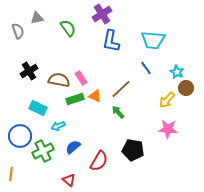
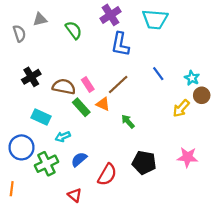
cyan trapezoid: (153, 40) -> (155, 19), moved
brown line: (121, 89) -> (118, 84), moved
green rectangle: (75, 99) -> (81, 107), turned 66
pink star: (168, 129) -> (188, 157), moved

